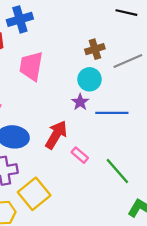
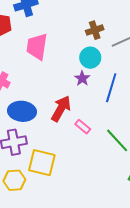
blue line: (112, 113) -> (111, 88), turned -72
yellow square: (34, 194) -> (42, 163), turned -36

